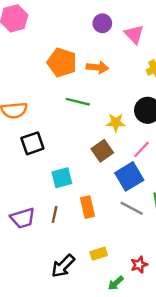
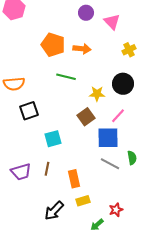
blue square: (129, 176) -> (108, 138), turned 30
orange rectangle: (88, 207) -> (74, 179), moved

